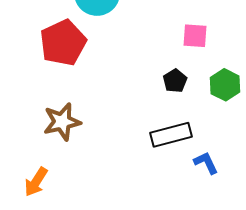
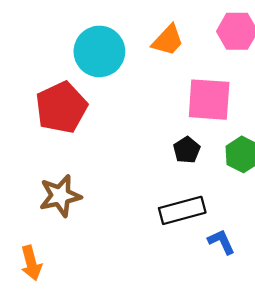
pink square: (195, 36) -> (209, 100), size x1.6
orange arrow: (36, 182) -> (31, 263), turned -48

